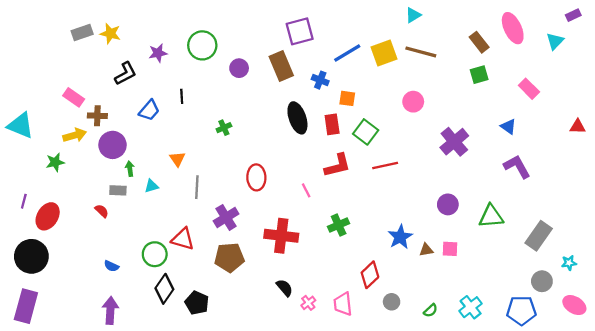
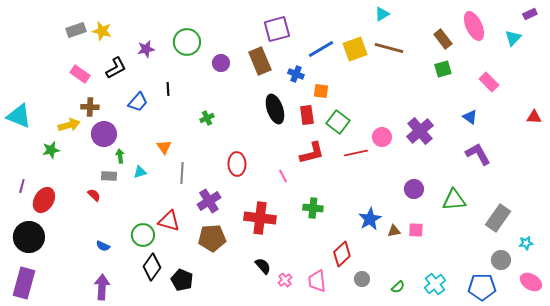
pink rectangle: (74, 97) -> (80, 74), moved
pink circle: (413, 102) -> (382, 137), moved
green cross: (339, 225) -> (313, 208), turned 30

